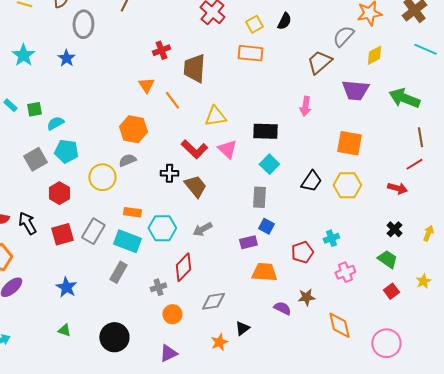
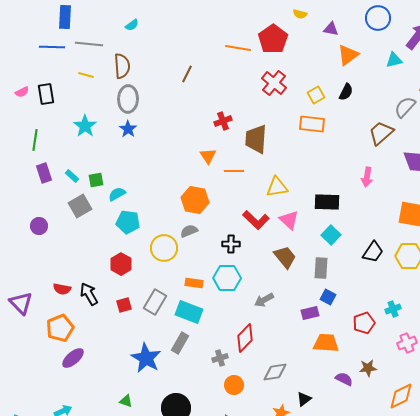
gray ellipse: (83, 24) -> (128, 99), moved
orange line: (172, 100) -> (234, 171), turned -54
gray square: (35, 159) -> (80, 206), moved
brown trapezoid: (195, 186) -> (285, 257), moved
cyan hexagon: (162, 228) -> (227, 278), moved
red square: (62, 234) -> (124, 305), size x0.7
blue star: (66, 287) -> (146, 358), moved, size x1.4
orange diamond: (339, 325) -> (401, 396), turned 76

